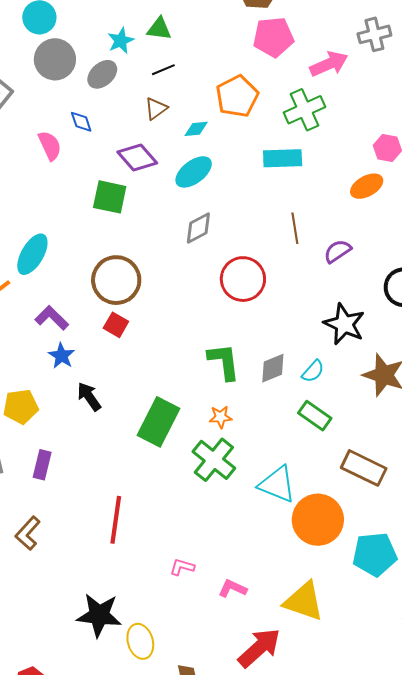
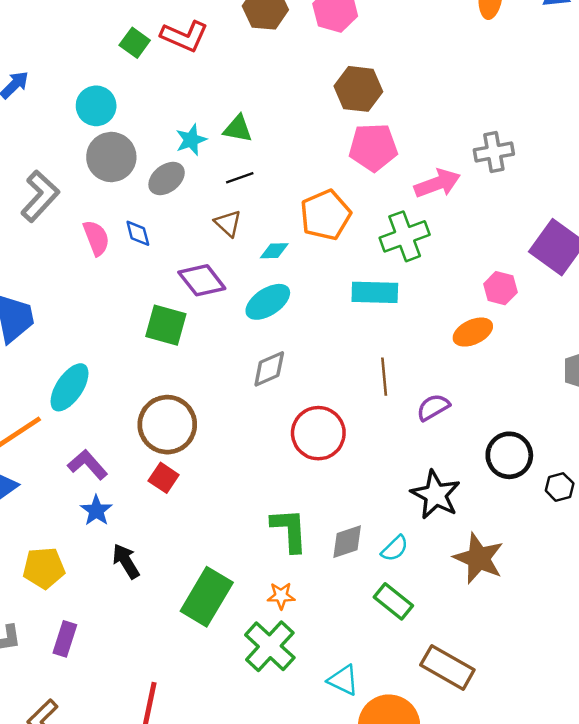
brown triangle: (156, 109) -> (228, 223), turned -45
pink semicircle: (50, 146) -> (96, 238), moved
cyan triangle: (277, 484) -> (343, 680), size x0.7

